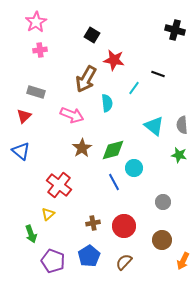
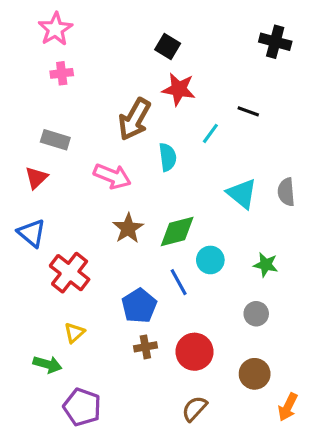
black square: (92, 35) -> (168, 46), moved
green star: (179, 155) -> (266, 265), moved
red cross: (59, 185) -> (70, 273), moved
green arrow: (31, 234) -> (47, 364), turned -54
blue pentagon: (89, 256) -> (139, 306), moved

